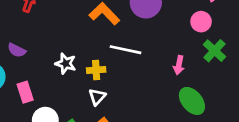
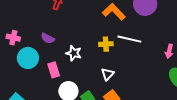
white star: (66, 64) -> (74, 53), moved
yellow cross: (96, 70) -> (106, 44), moved

